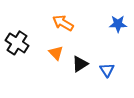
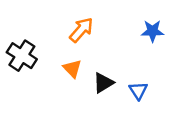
orange arrow: (63, 23) -> (81, 30), turned 100

